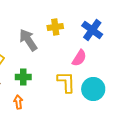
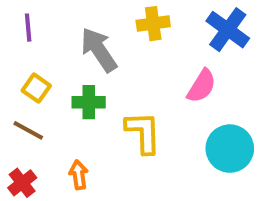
green cross: (23, 77) -> (89, 102), moved
yellow L-shape: (66, 82) -> (143, 132), moved

